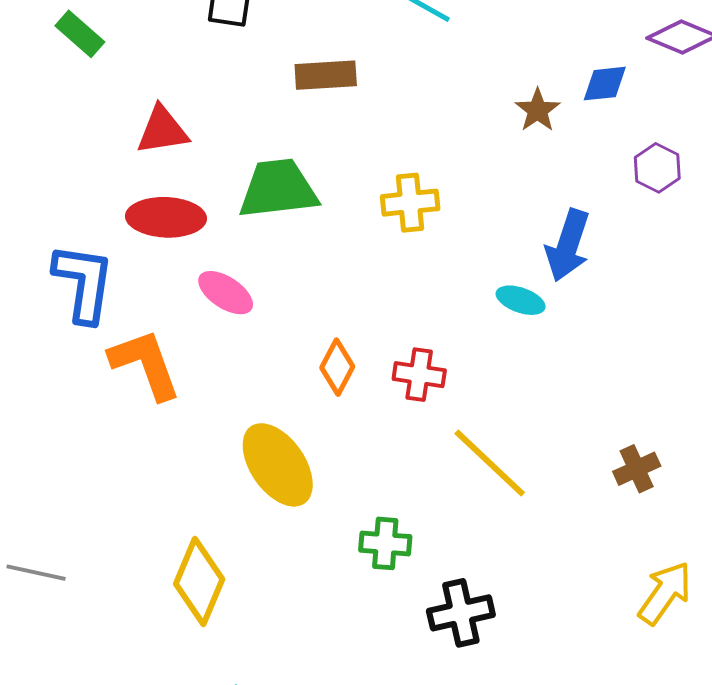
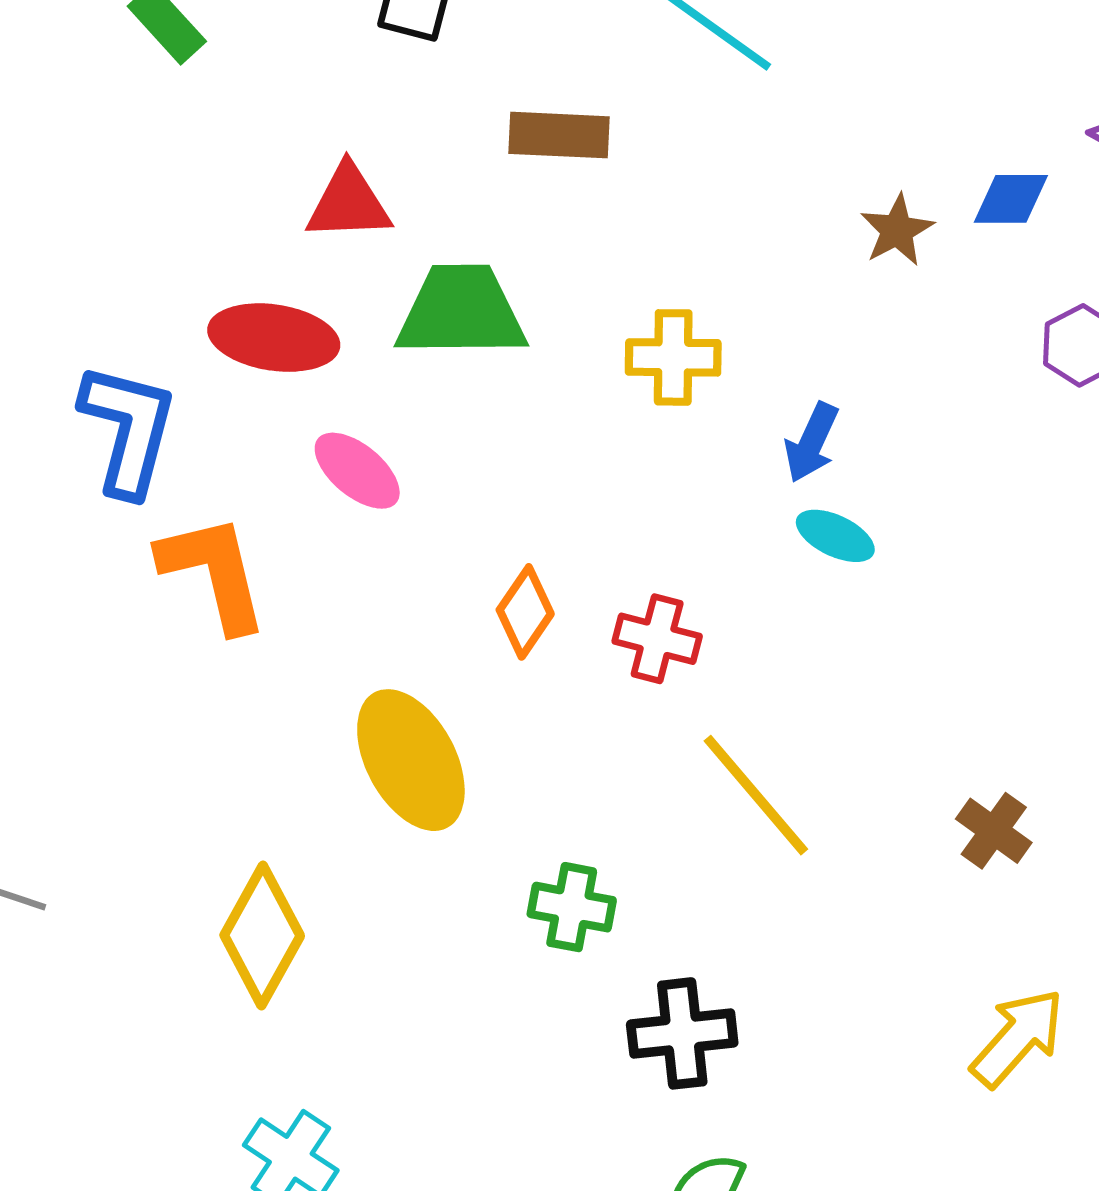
red triangle: (162, 130) -> (349, 203), moved
blue arrow: (568, 245) -> (812, 443), moved, size x0.7
brown cross: (637, 469) -> (994, 831), turned -36

